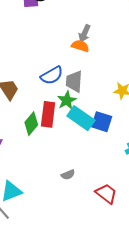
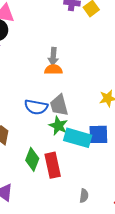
blue semicircle: (52, 75) -> (36, 107), turned 60
red rectangle: (48, 114) -> (53, 165), moved
gray semicircle: (68, 175) -> (84, 196), turned -40

